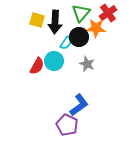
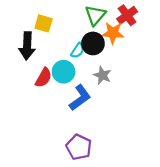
black arrow: (55, 22) -> (27, 46), moved
blue L-shape: (79, 105) -> (80, 98), moved

